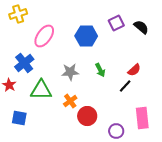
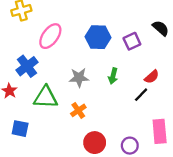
purple square: (116, 23) -> (132, 41), moved
green arrow: (100, 70) -> (113, 76), turned 40
red circle: (87, 116) -> (95, 143), moved

